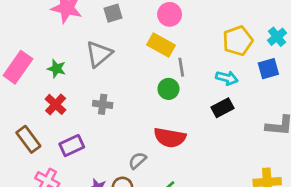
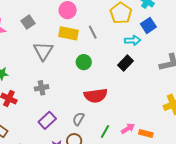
gray triangle: (99, 54) -> (43, 51), moved
gray line: (181, 67) -> (93, 32), moved
cyan arrow: (227, 78) -> (133, 40), moved
purple rectangle: (72, 146) -> (47, 120), moved

